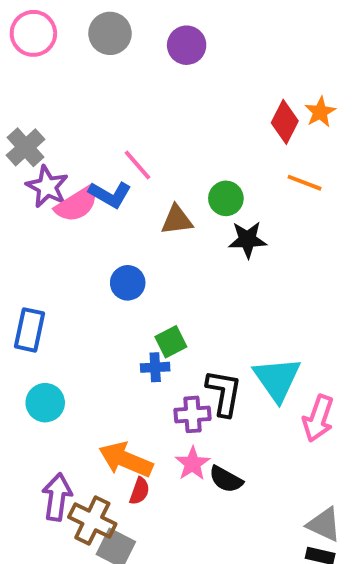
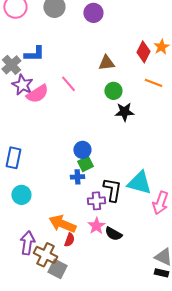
pink line: (138, 165) -> (68, 84), moved
blue L-shape: (110, 194) -> (34, 54), moved, turned -30
brown triangle: (177, 220) -> (106, 63), moved
blue circle: (128, 283) -> (82, 150), moved
cyan triangle: (277, 379) -> (139, 183), turned -40

